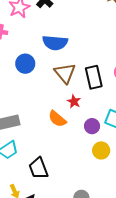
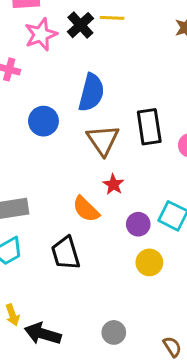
blue semicircle: (55, 43) -> (91, 93), turned -85
black rectangle: (94, 77) -> (149, 127), moved
black trapezoid: (38, 168) -> (66, 253), moved

